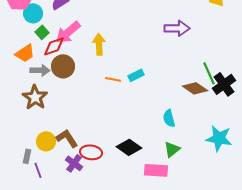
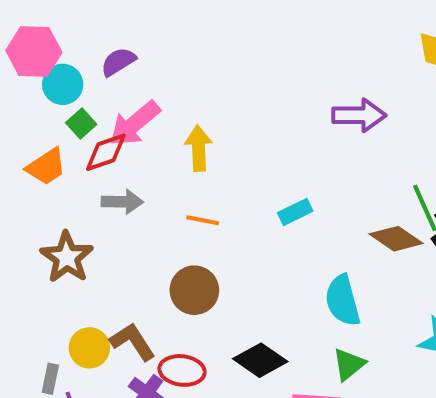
brown circle: (63, 66) -> (194, 290), moved
gray arrow: (40, 70) -> (122, 202), moved
cyan rectangle: (136, 75) -> (295, 212), moved
orange line: (113, 79) -> (203, 220), moved
cyan semicircle: (169, 118) -> (343, 300), size x1.4

